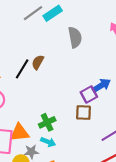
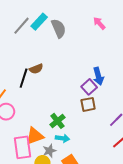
gray semicircle: (75, 37) -> (59, 28), moved
brown semicircle: (38, 62) -> (36, 69), turned -128
blue arrow: (101, 85) -> (98, 76), turned 120

